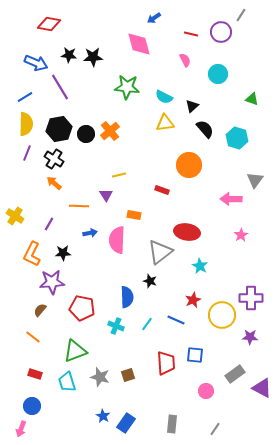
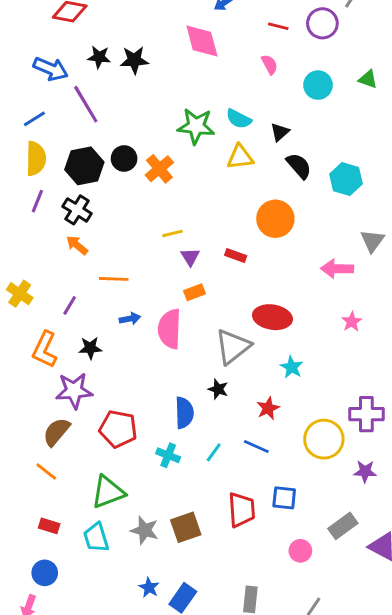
green star: (127, 87) -> (196, 126), moved
green triangle: (252, 99) -> (368, 79), moved
black circle: (86, 134) -> (124, 158), moved
purple triangle: (106, 195) -> (190, 257), moved
orange rectangle: (134, 215) -> (195, 292), turned -32
red star: (193, 300) -> (268, 408), moved
brown semicircle: (40, 310) -> (56, 432), size x1.5
brown square: (128, 375) -> (186, 527), size x1.5

